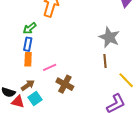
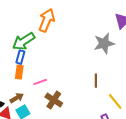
green arrow: (30, 28) -> (24, 41), size x1.6
gray star: (109, 37) -> (104, 43), moved, turned 30

